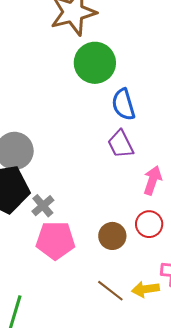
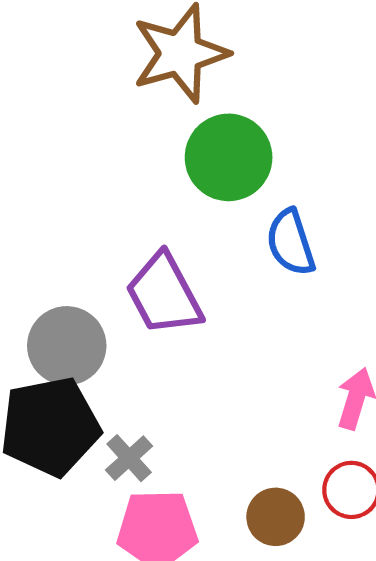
purple trapezoid: (121, 144) -> (164, 294), moved, size x1.4

